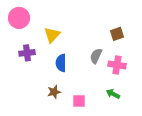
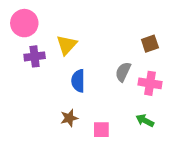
purple cross: (27, 53) -> (35, 56), moved

